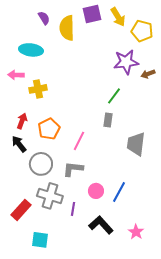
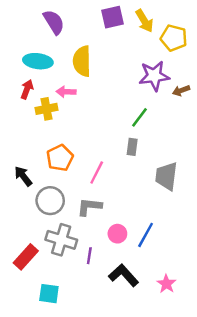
purple semicircle: (44, 18) -> (54, 22), size x1.5
yellow semicircle: (67, 28) -> (82, 61), moved
pink arrow: (16, 75) -> (66, 92), moved
red arrow: (22, 121) -> (27, 89), moved

